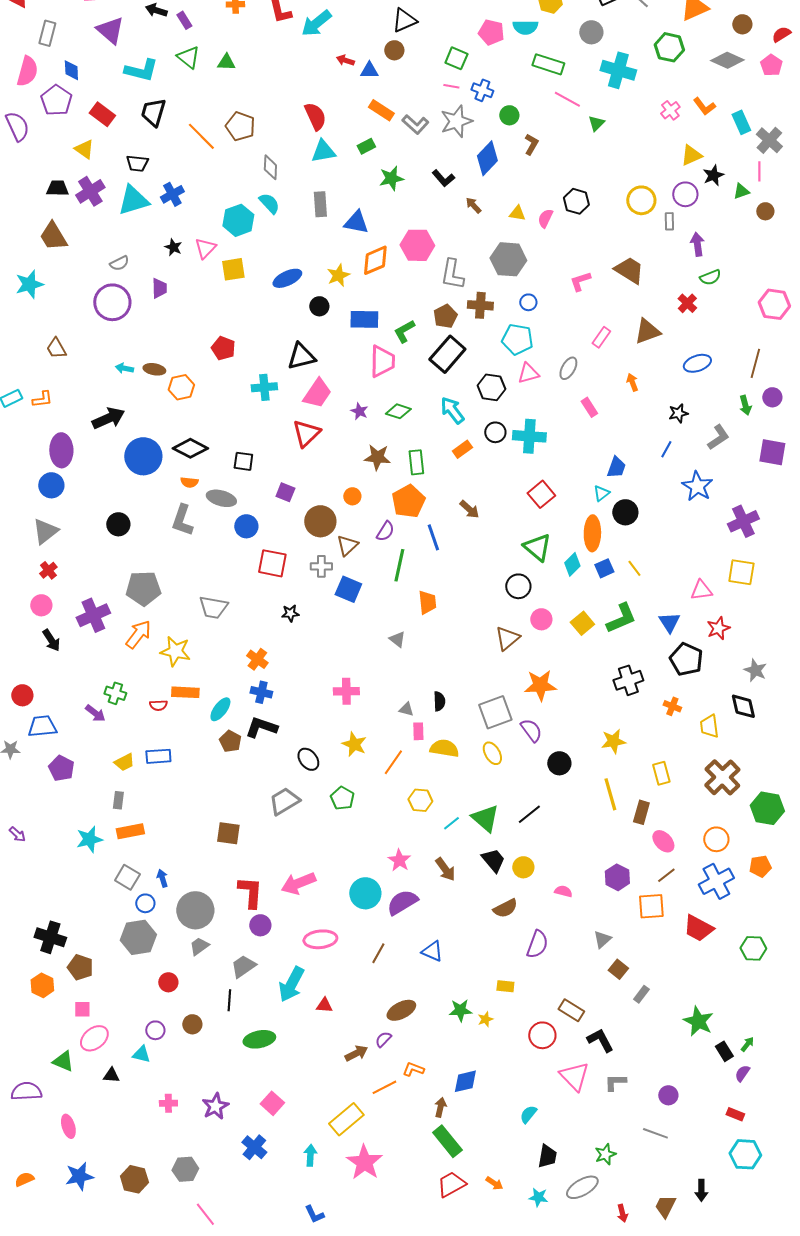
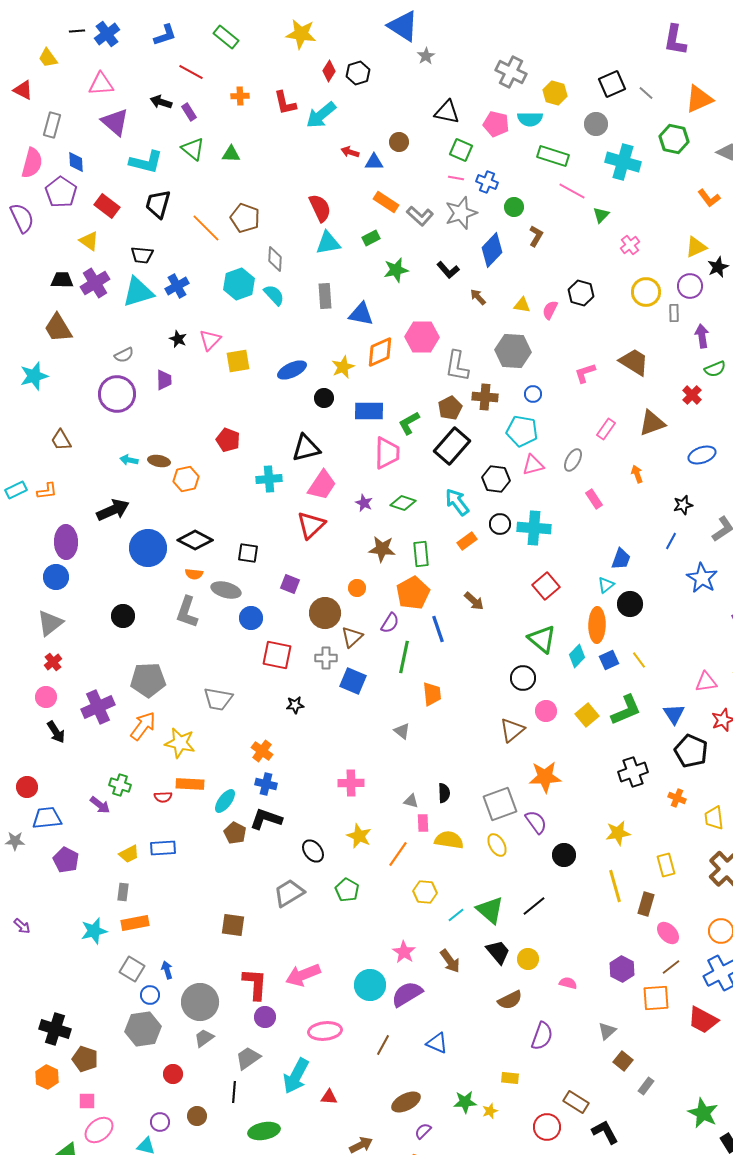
black triangle: (404, 20) -> (447, 112), moved, turned 36
pink cross: (670, 110) -> (630, 245), moved
cyan hexagon: (238, 220) -> (239, 284), moved
purple semicircle: (383, 1039) -> (423, 1131), moved

